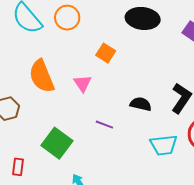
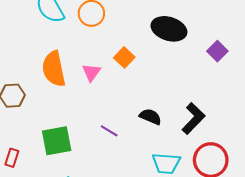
pink triangle: (82, 83) -> (91, 72), moved
green square: (57, 143) -> (57, 141), turned 32

